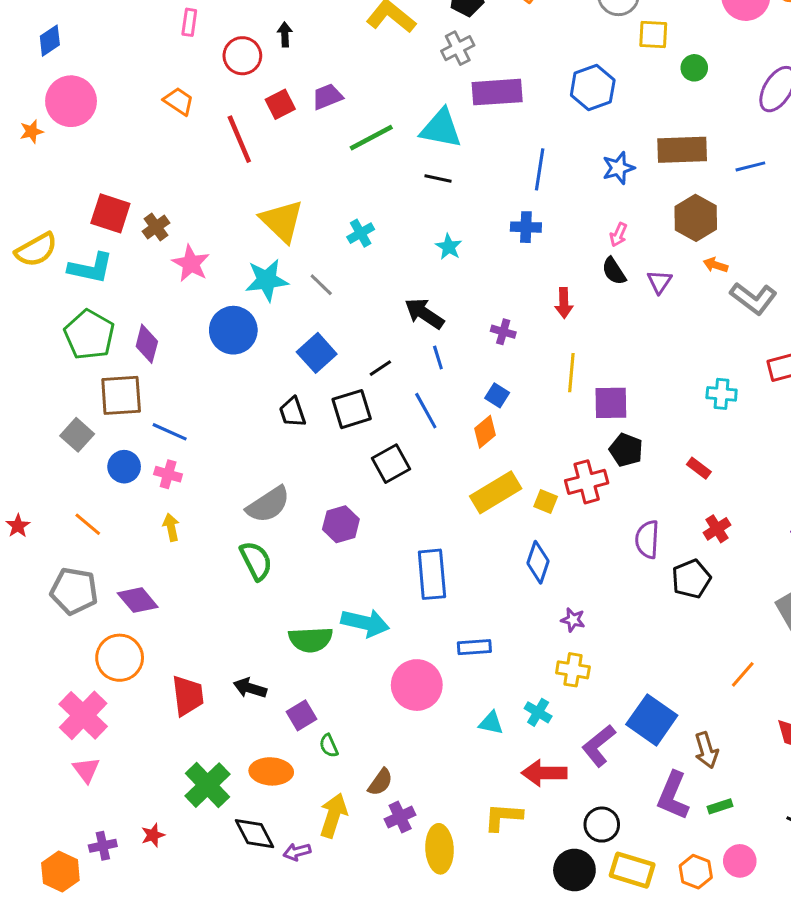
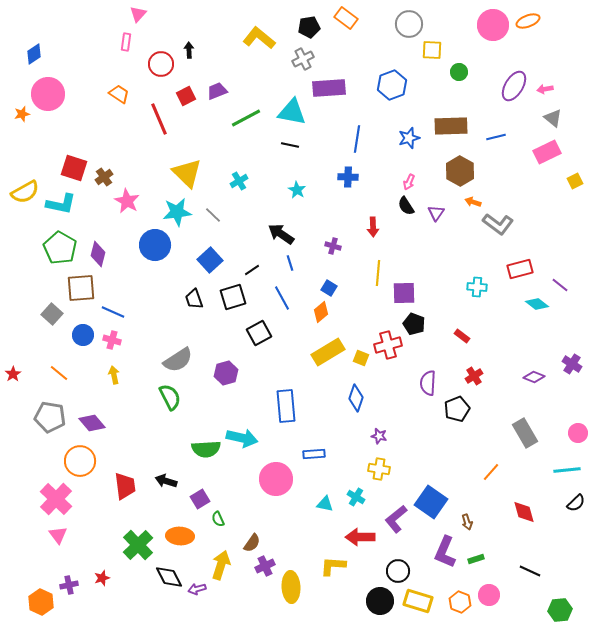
brown arrow: (706, 750) -> (467, 522), size x0.7

